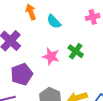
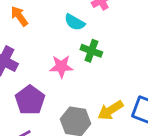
cyan semicircle: (54, 22) -> (75, 22), moved

